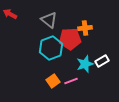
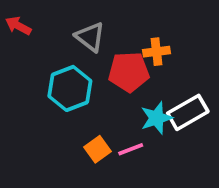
cyan hexagon: (51, 48) -> (70, 88), moved
white rectangle: (102, 61) -> (188, 112), size x1.5

